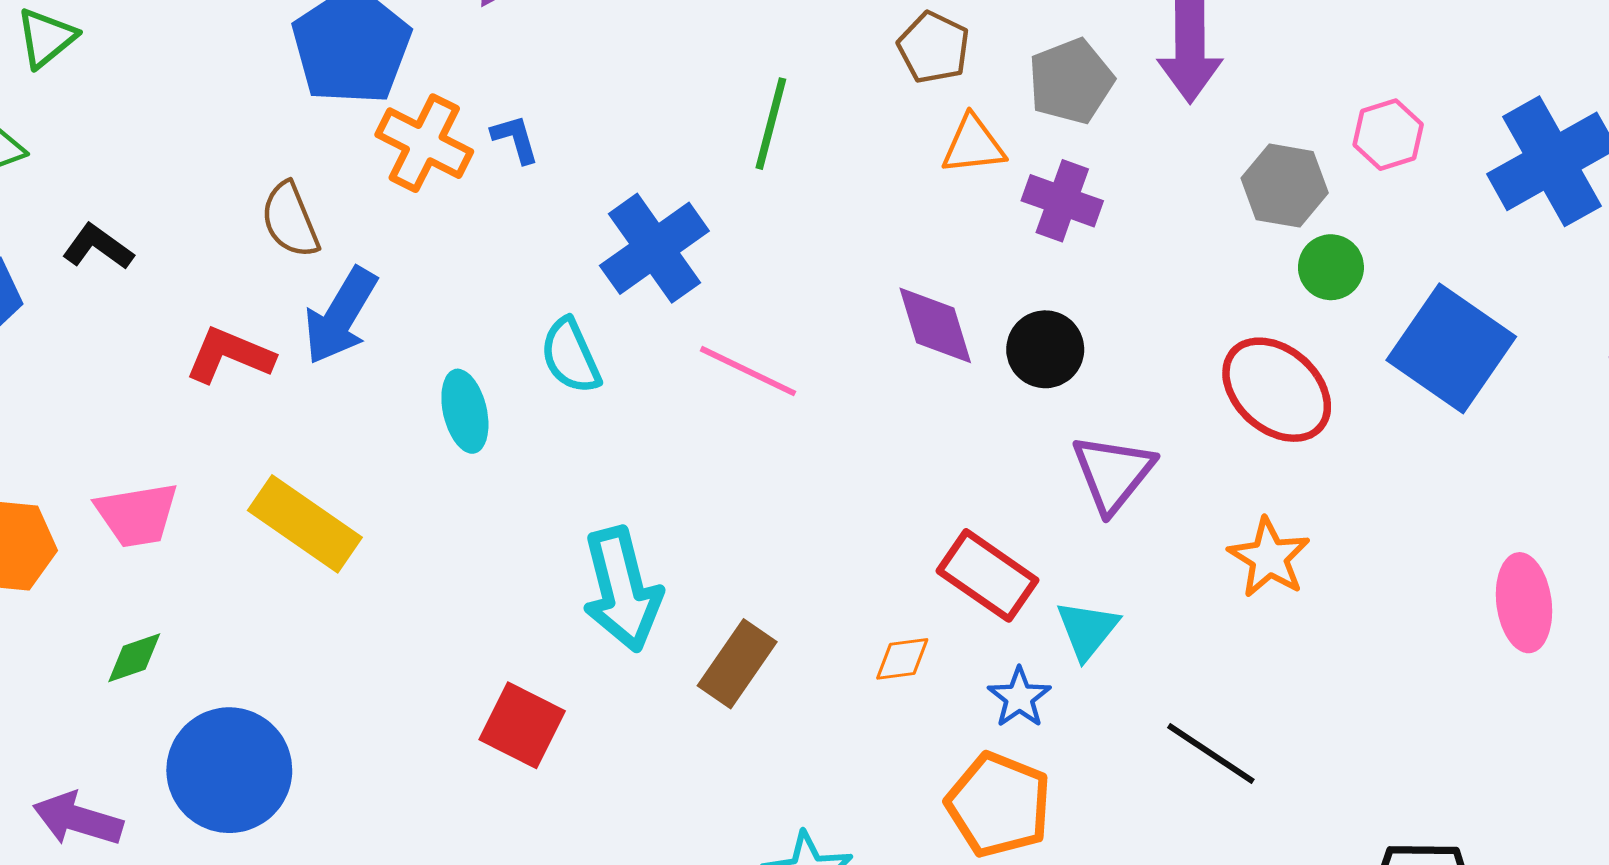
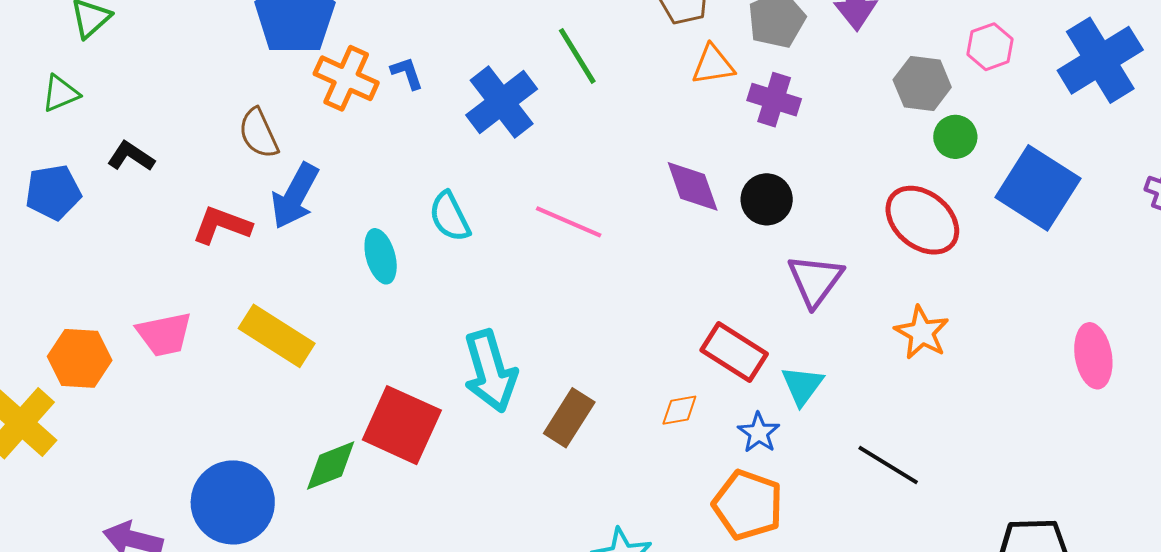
green line: (771, 124) -> (577, 56), turned -44
blue cross: (654, 248) -> (502, 102), moved
green diamond: (134, 658) -> (331, 466), moved, size x1.4
red square: (522, 725) -> (402, 425), moved, size x1.4

